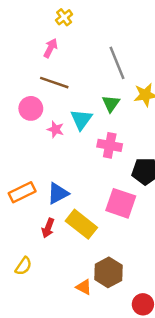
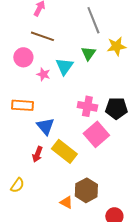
pink cross: (110, 145) -> (87, 106), moved
orange rectangle: (22, 192) -> (22, 105), moved, turned 30
blue triangle: (58, 193) -> (45, 126), turned -42
pink square: (121, 203) -> (96, 134), turned 30

